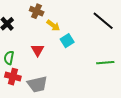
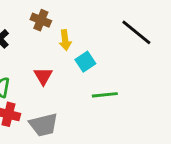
yellow arrow: (53, 25) -> (65, 40), turned 48
green line: (105, 63) -> (105, 95), moved

